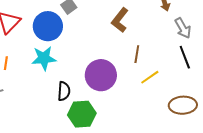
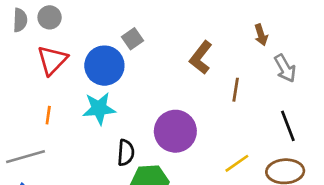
brown line: (137, 54) -> (236, 90), moved
black line: (185, 57) -> (288, 126), moved
yellow line: (150, 77) -> (237, 163), moved

